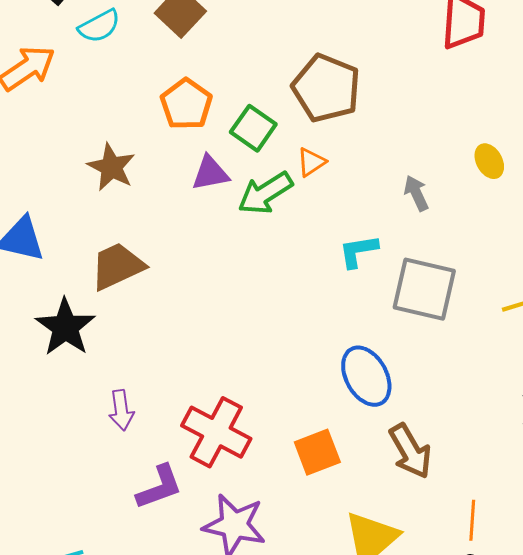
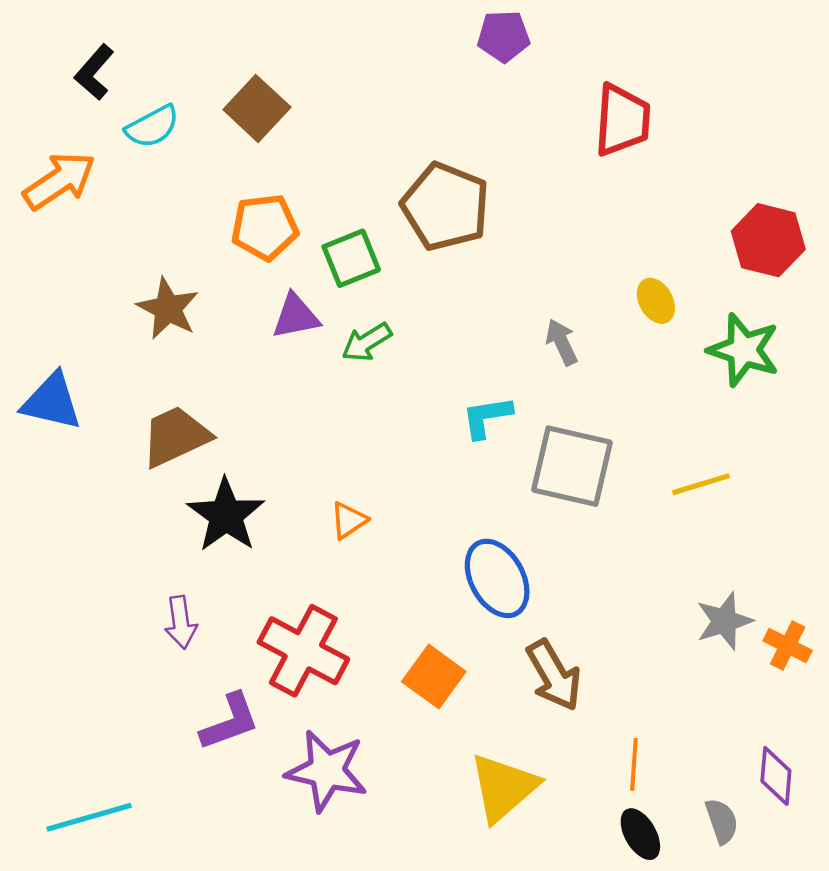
orange pentagon: (186, 104) -> (265, 227), turned 30
green square: (253, 128) -> (351, 258), turned 33
orange triangle: (311, 162) -> (349, 520), moved
green arrow: (265, 193) -> (367, 342), size x0.7
black star: (65, 327) -> (226, 515), moved
orange square: (317, 452) -> (434, 677), turned -33

